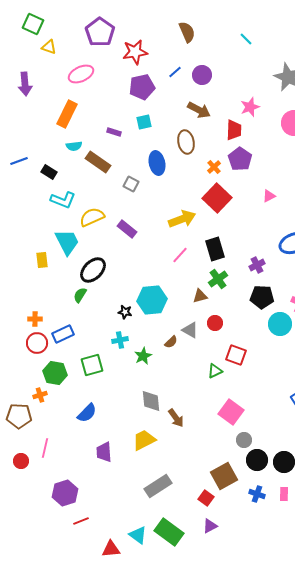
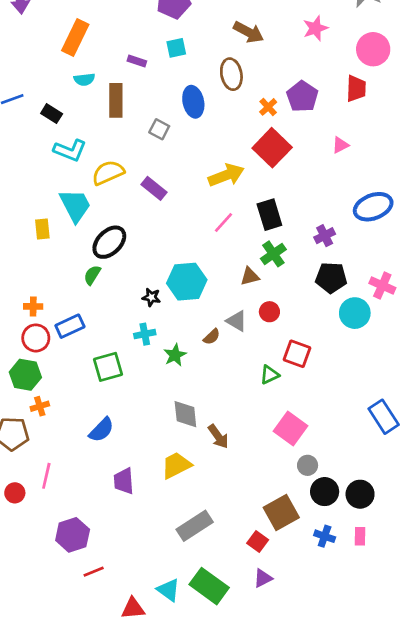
red trapezoid: (234, 130) -> (356, 89), moved
brown rectangle: (98, 162) -> (116, 100), turned 55
green hexagon: (55, 373) -> (25, 375), moved

